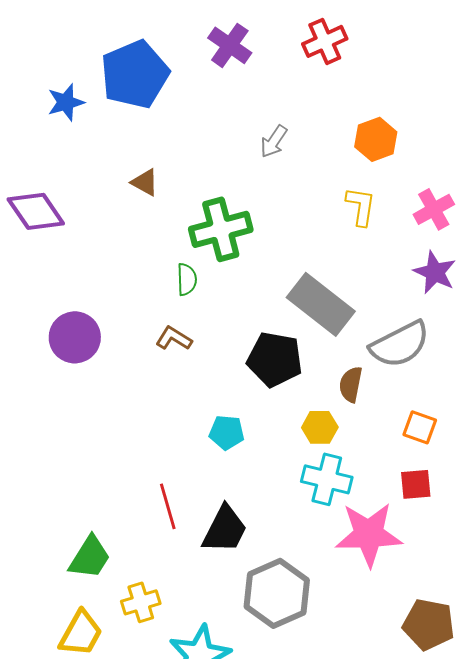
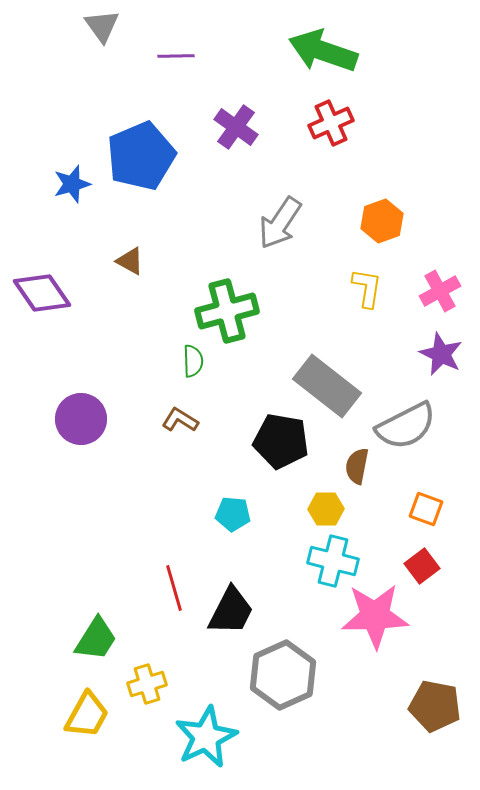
gray arrow: (274, 141) -> (280, 223), size x1.6
brown triangle: (145, 182) -> (130, 261), moved
red square: (416, 484) -> (422, 566), turned -32

